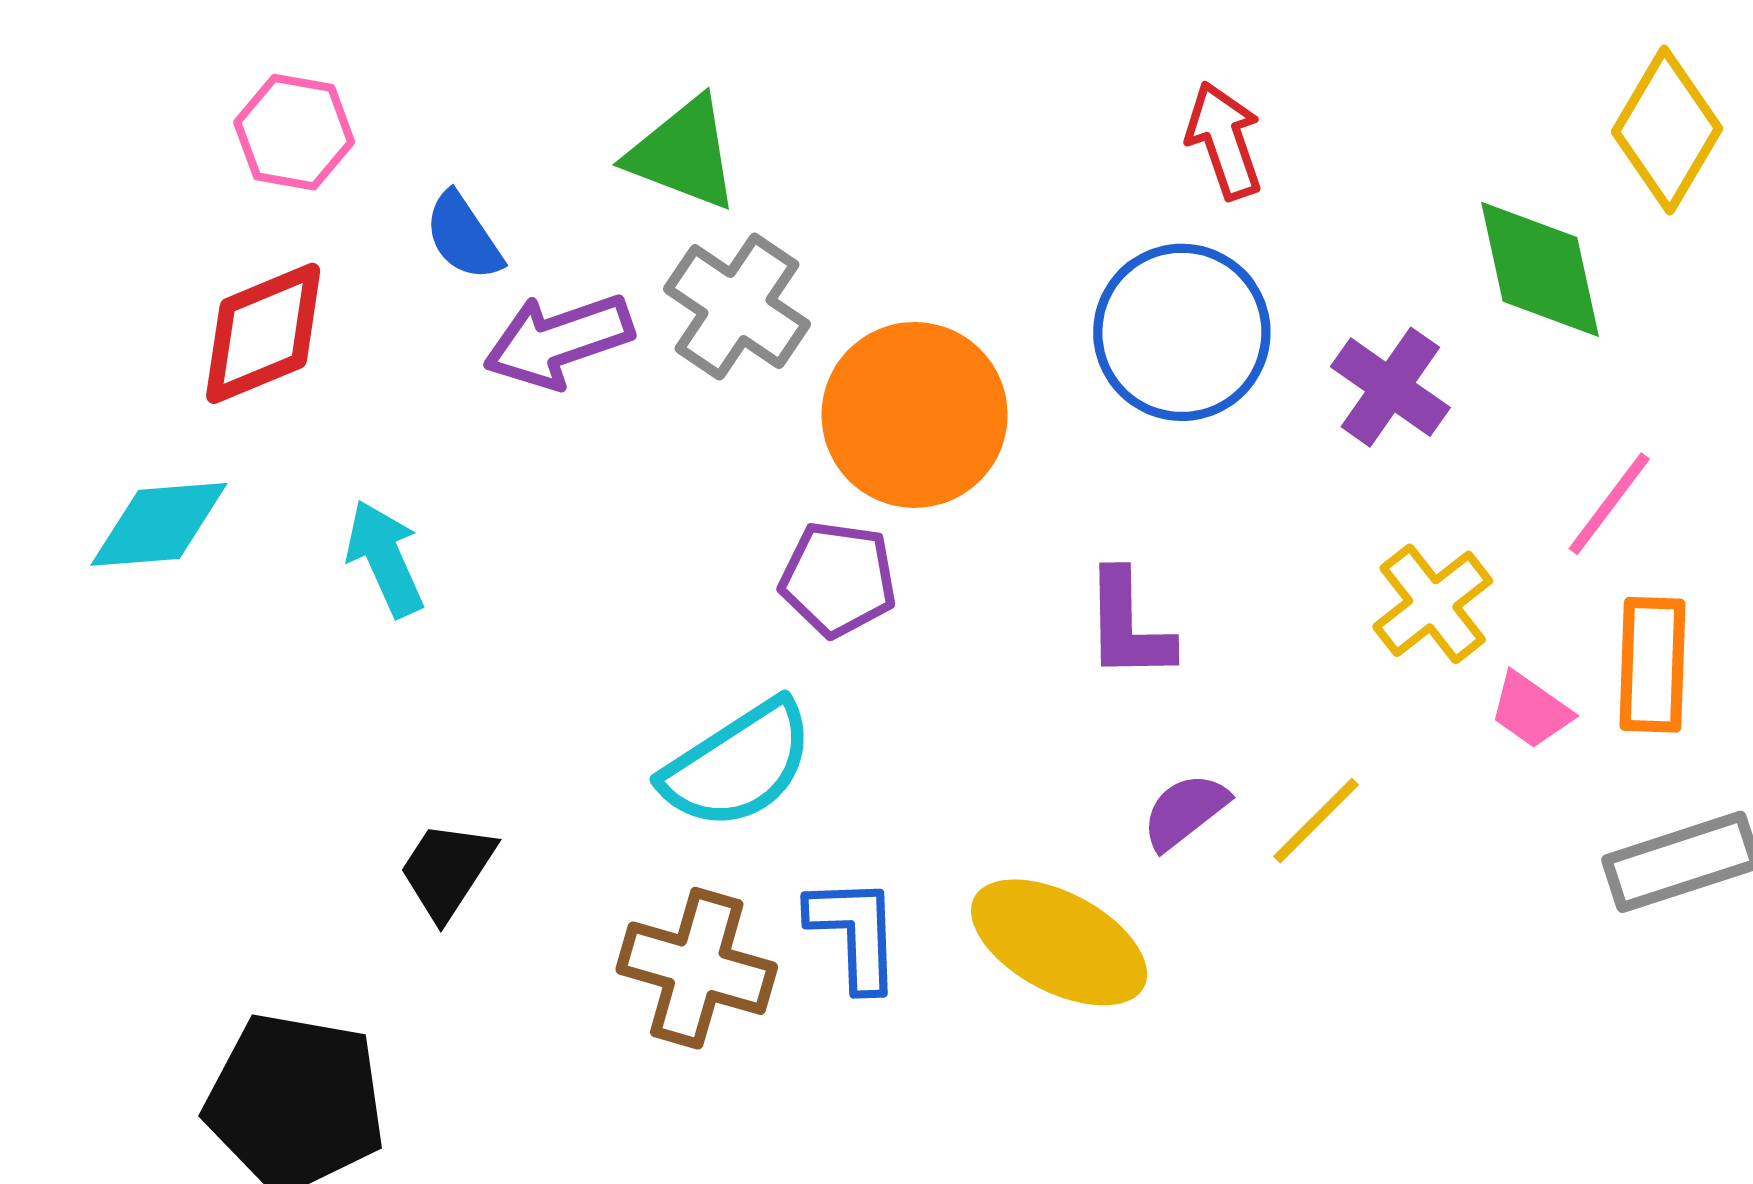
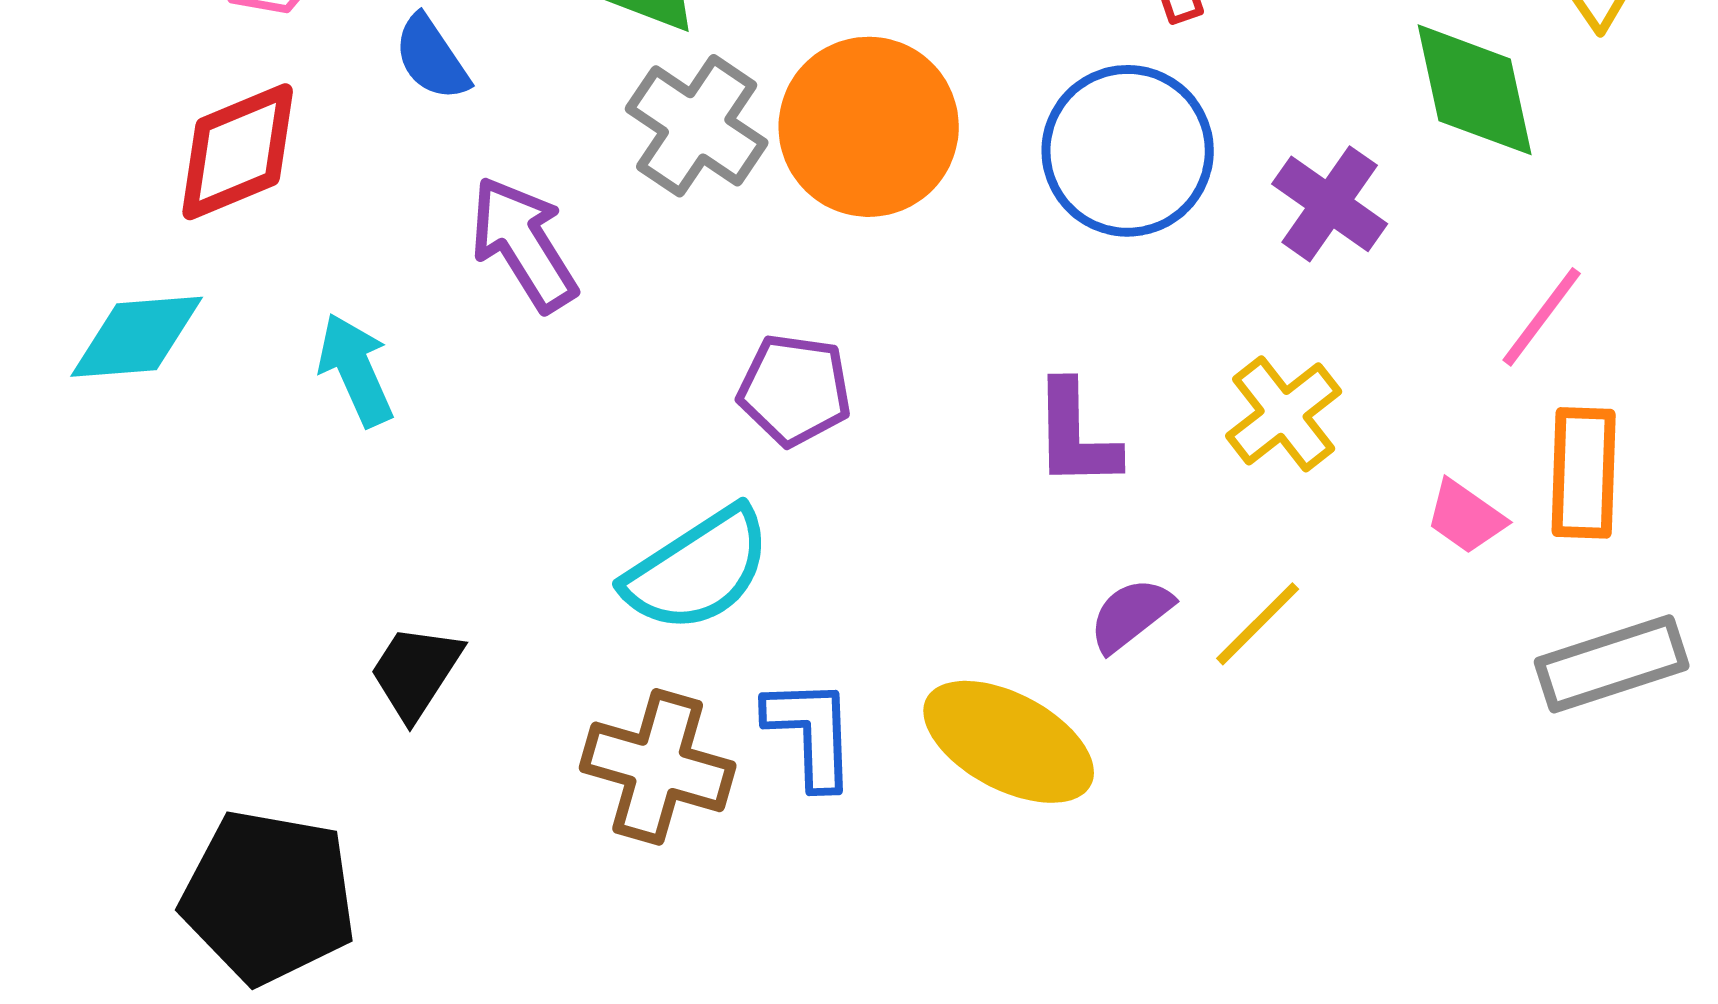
purple arrow: (558, 341) -> (524, 244), moved, turned 77
orange circle: (915, 415) -> (869, 127), moved
yellow cross: (1433, 604) -> (1284, 414), moved

